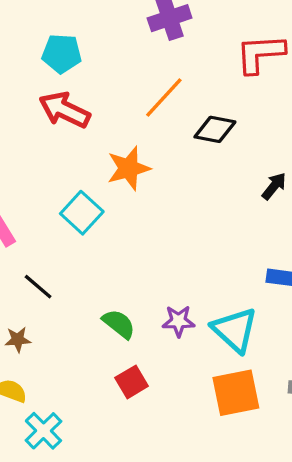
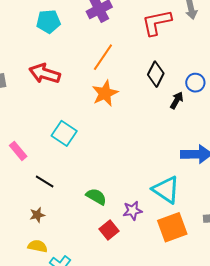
cyan pentagon: (62, 54) -> (48, 21), moved
black diamond: (215, 129) -> (156, 74), moved, turned -65
orange star: (129, 168) -> (105, 93), moved
purple star: (178, 321) -> (133, 211), moved

